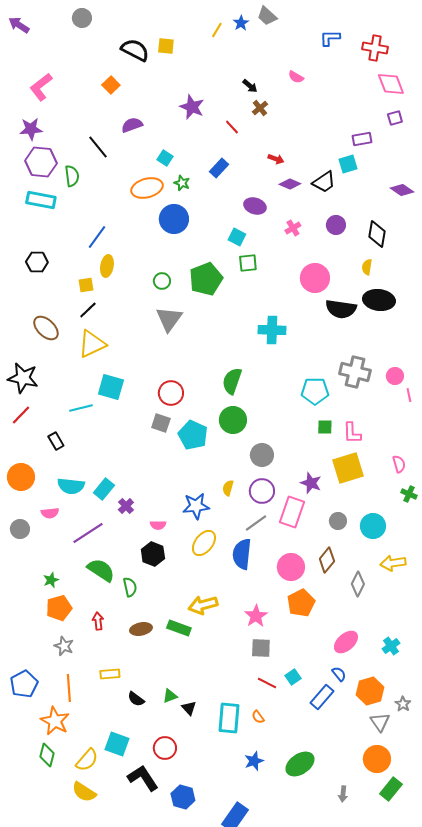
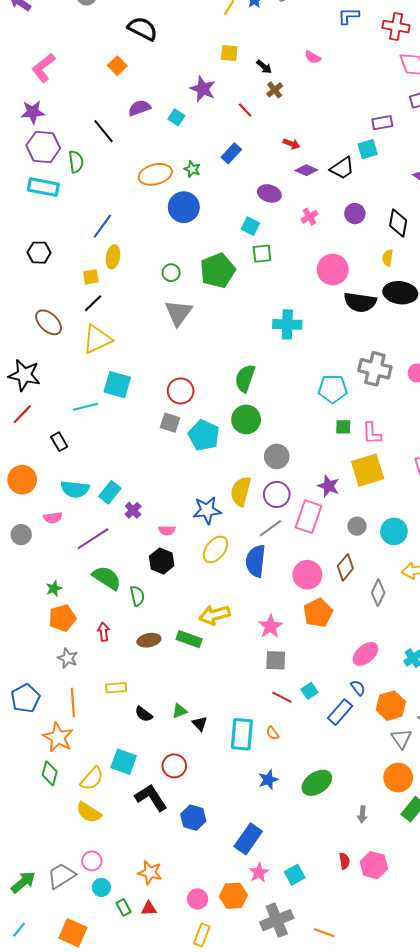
yellow square: (166, 46) -> (229, 53), moved
cyan square: (165, 158) -> (176, 117), moved
yellow semicircle: (228, 488) -> (241, 491), size x1.8

